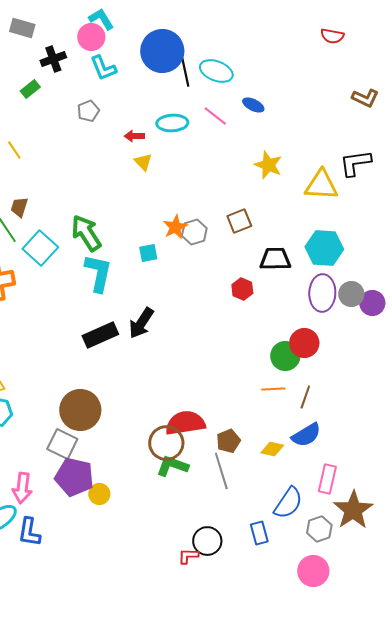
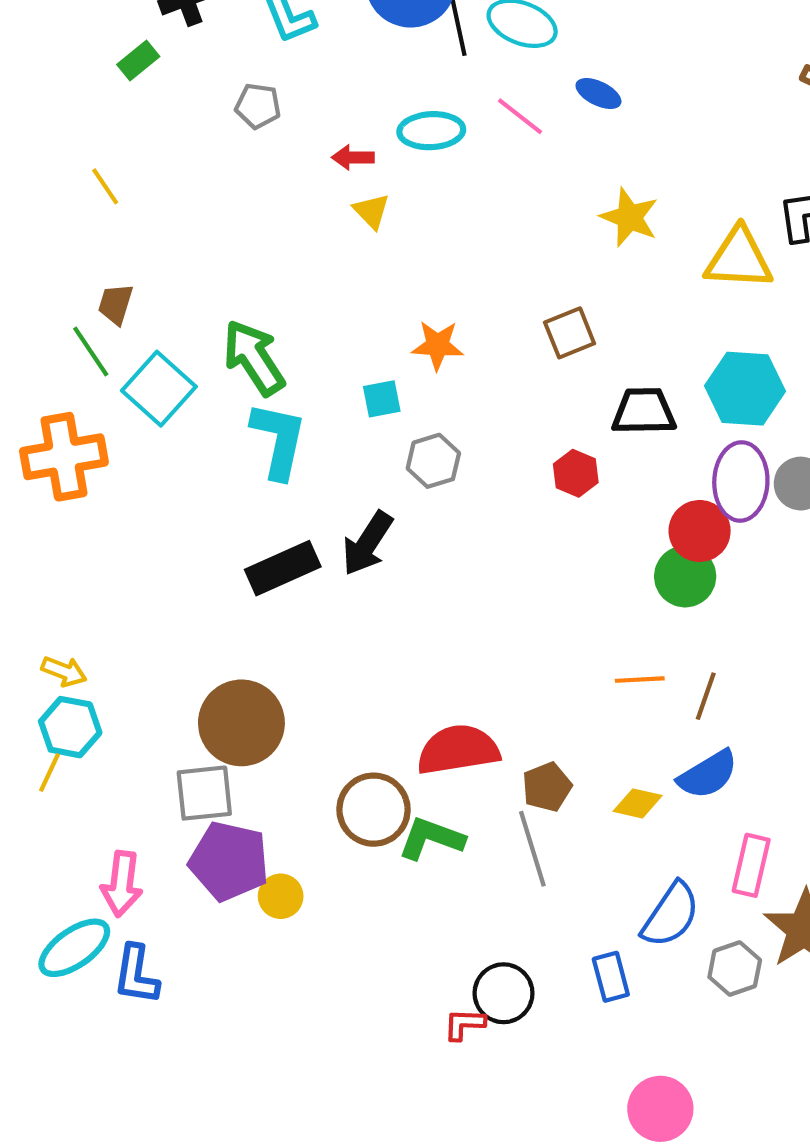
gray pentagon: (88, 111) -> (258, 106), turned 30
orange star: (175, 227) -> (437, 345), turned 30
gray hexagon: (194, 232) -> (433, 461), moved
red circle: (304, 343) -> (700, 531), moved
green circle: (285, 356) -> (685, 576), moved
brown circle: (166, 443) -> (374, 810), moved
gray square: (62, 444) -> (204, 793), turned -32
pink circle: (313, 571) -> (660, 1109), moved

